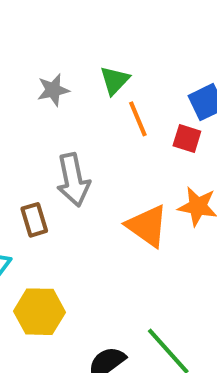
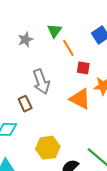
red square: (187, 138) -> (83, 68), moved
yellow hexagon: (39, 312) -> (48, 148), moved

